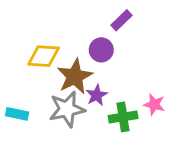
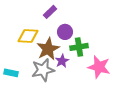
purple rectangle: (122, 20) -> (50, 12), moved
pink star: (154, 104) -> (99, 67), size x1.6
green cross: (123, 117) -> (79, 47), moved

